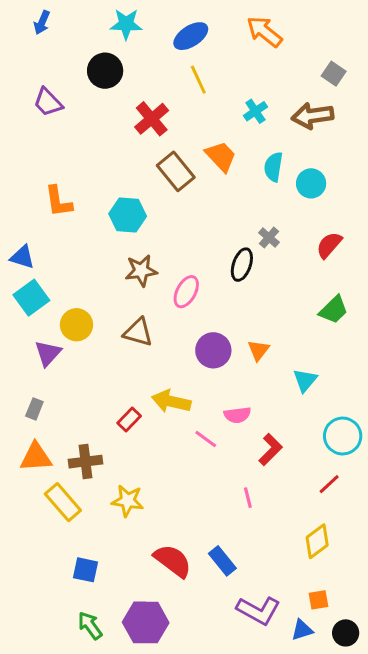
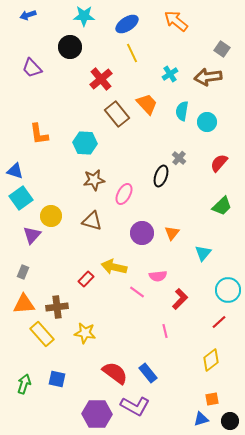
blue arrow: (42, 23) -> (28, 15), turned 49
purple L-shape: (258, 610) -> (135, 406), moved
green arrow: (90, 625) -> (24, 384), moved, turned 54

